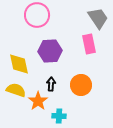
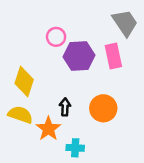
pink circle: (37, 15) -> (56, 37), moved, size x0.6
purple hexagon: (50, 51) -> (79, 56), moved
yellow diamond: (19, 64) -> (24, 82), turned 30

